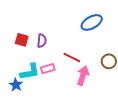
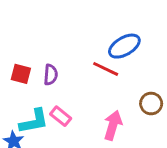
red line: (72, 58) -> (106, 69), moved
pink rectangle: (48, 69) -> (61, 116), turned 56

